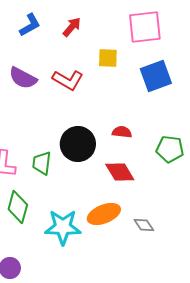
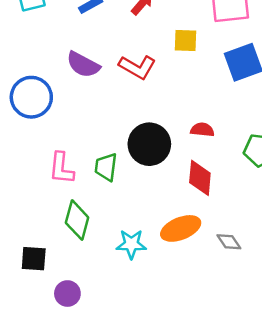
red diamond: (120, 172) -> (200, 178), turned 36
cyan star: (63, 227) -> (131, 244), size x0.7

